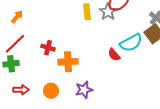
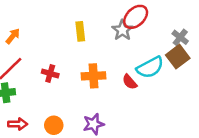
yellow rectangle: (87, 12) -> (80, 31), moved
orange cross: (68, 62) -> (94, 76), moved

